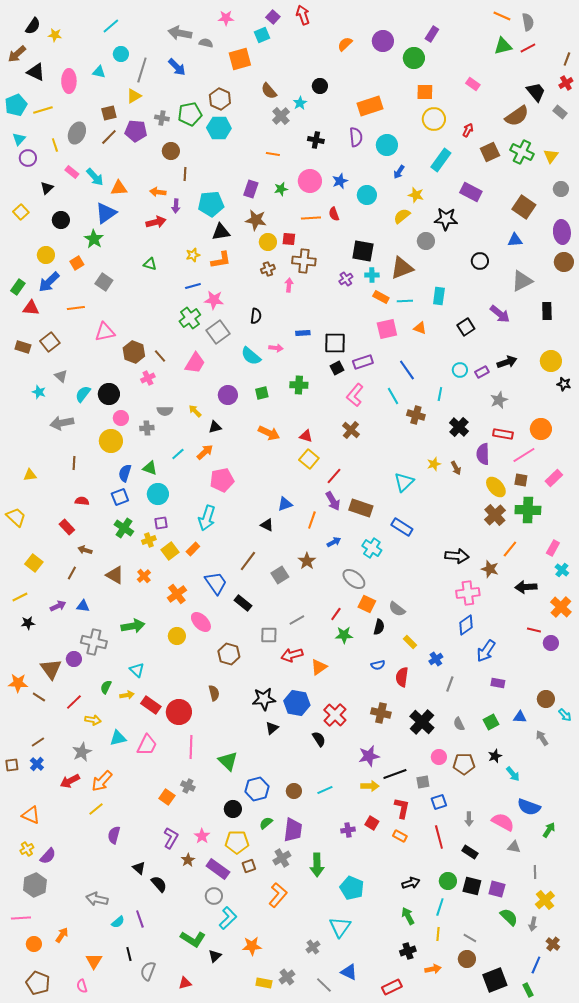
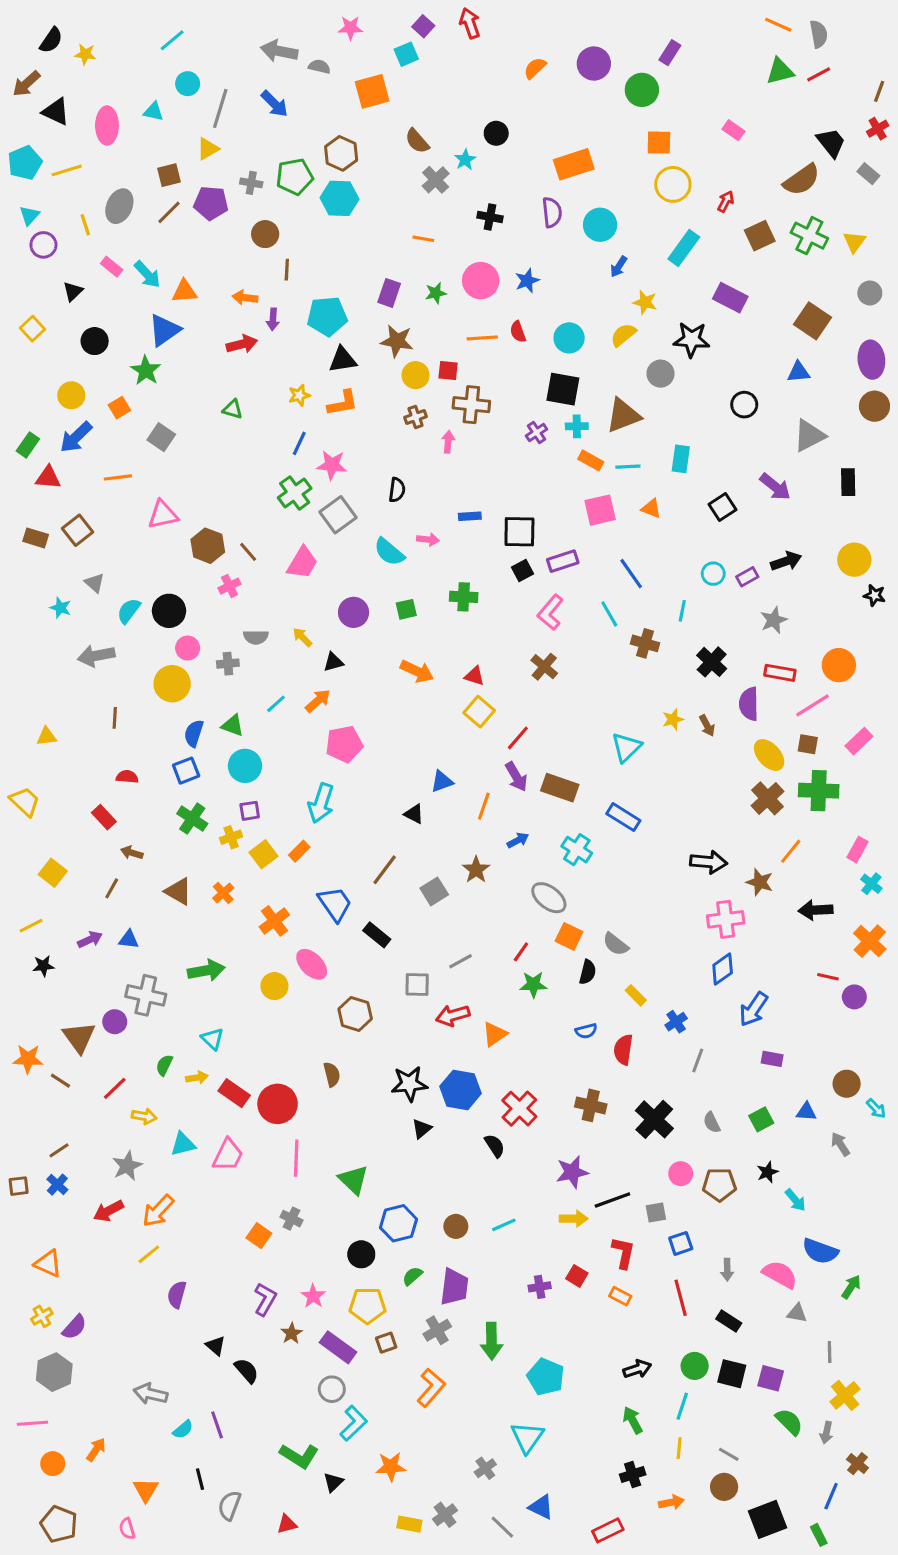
cyan circle: (367, 195) -> (569, 338), moved
blue line: (193, 286) -> (299, 443), turned -49

